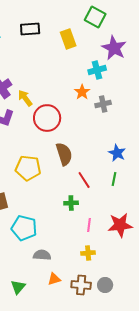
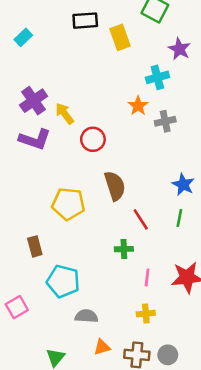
black rectangle: (30, 29) -> (85, 21), moved
purple star: (114, 48) -> (179, 49), size x0.7
red circle: (47, 118) -> (93, 139), size x0.7

